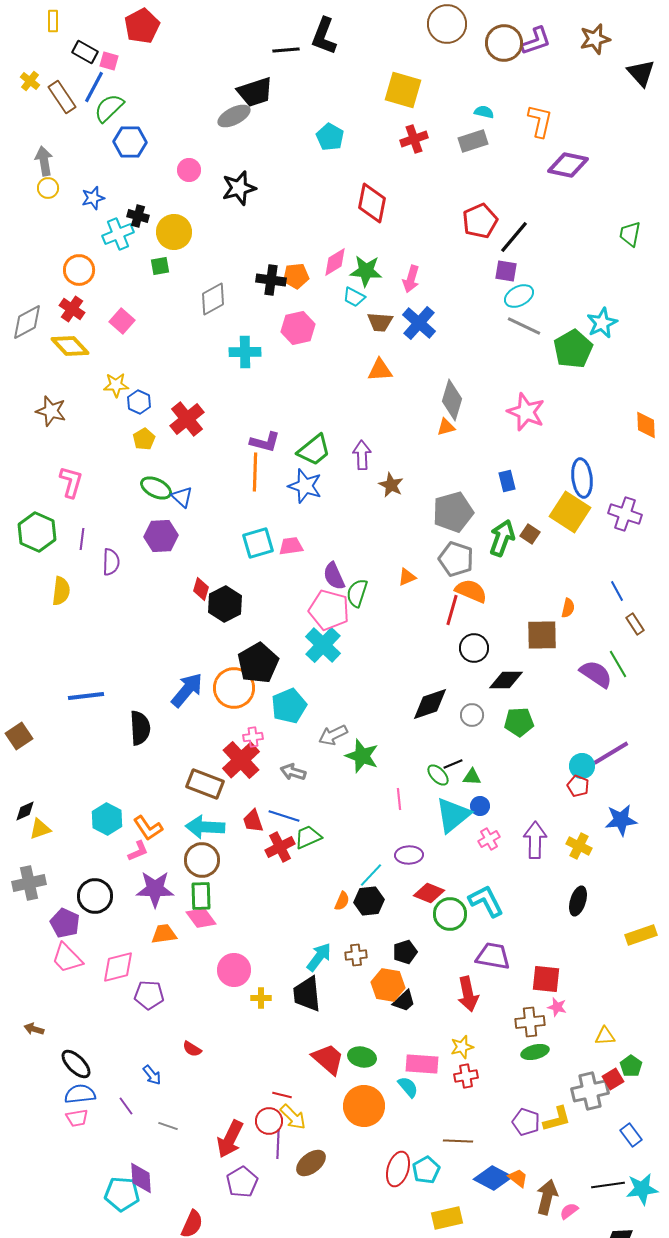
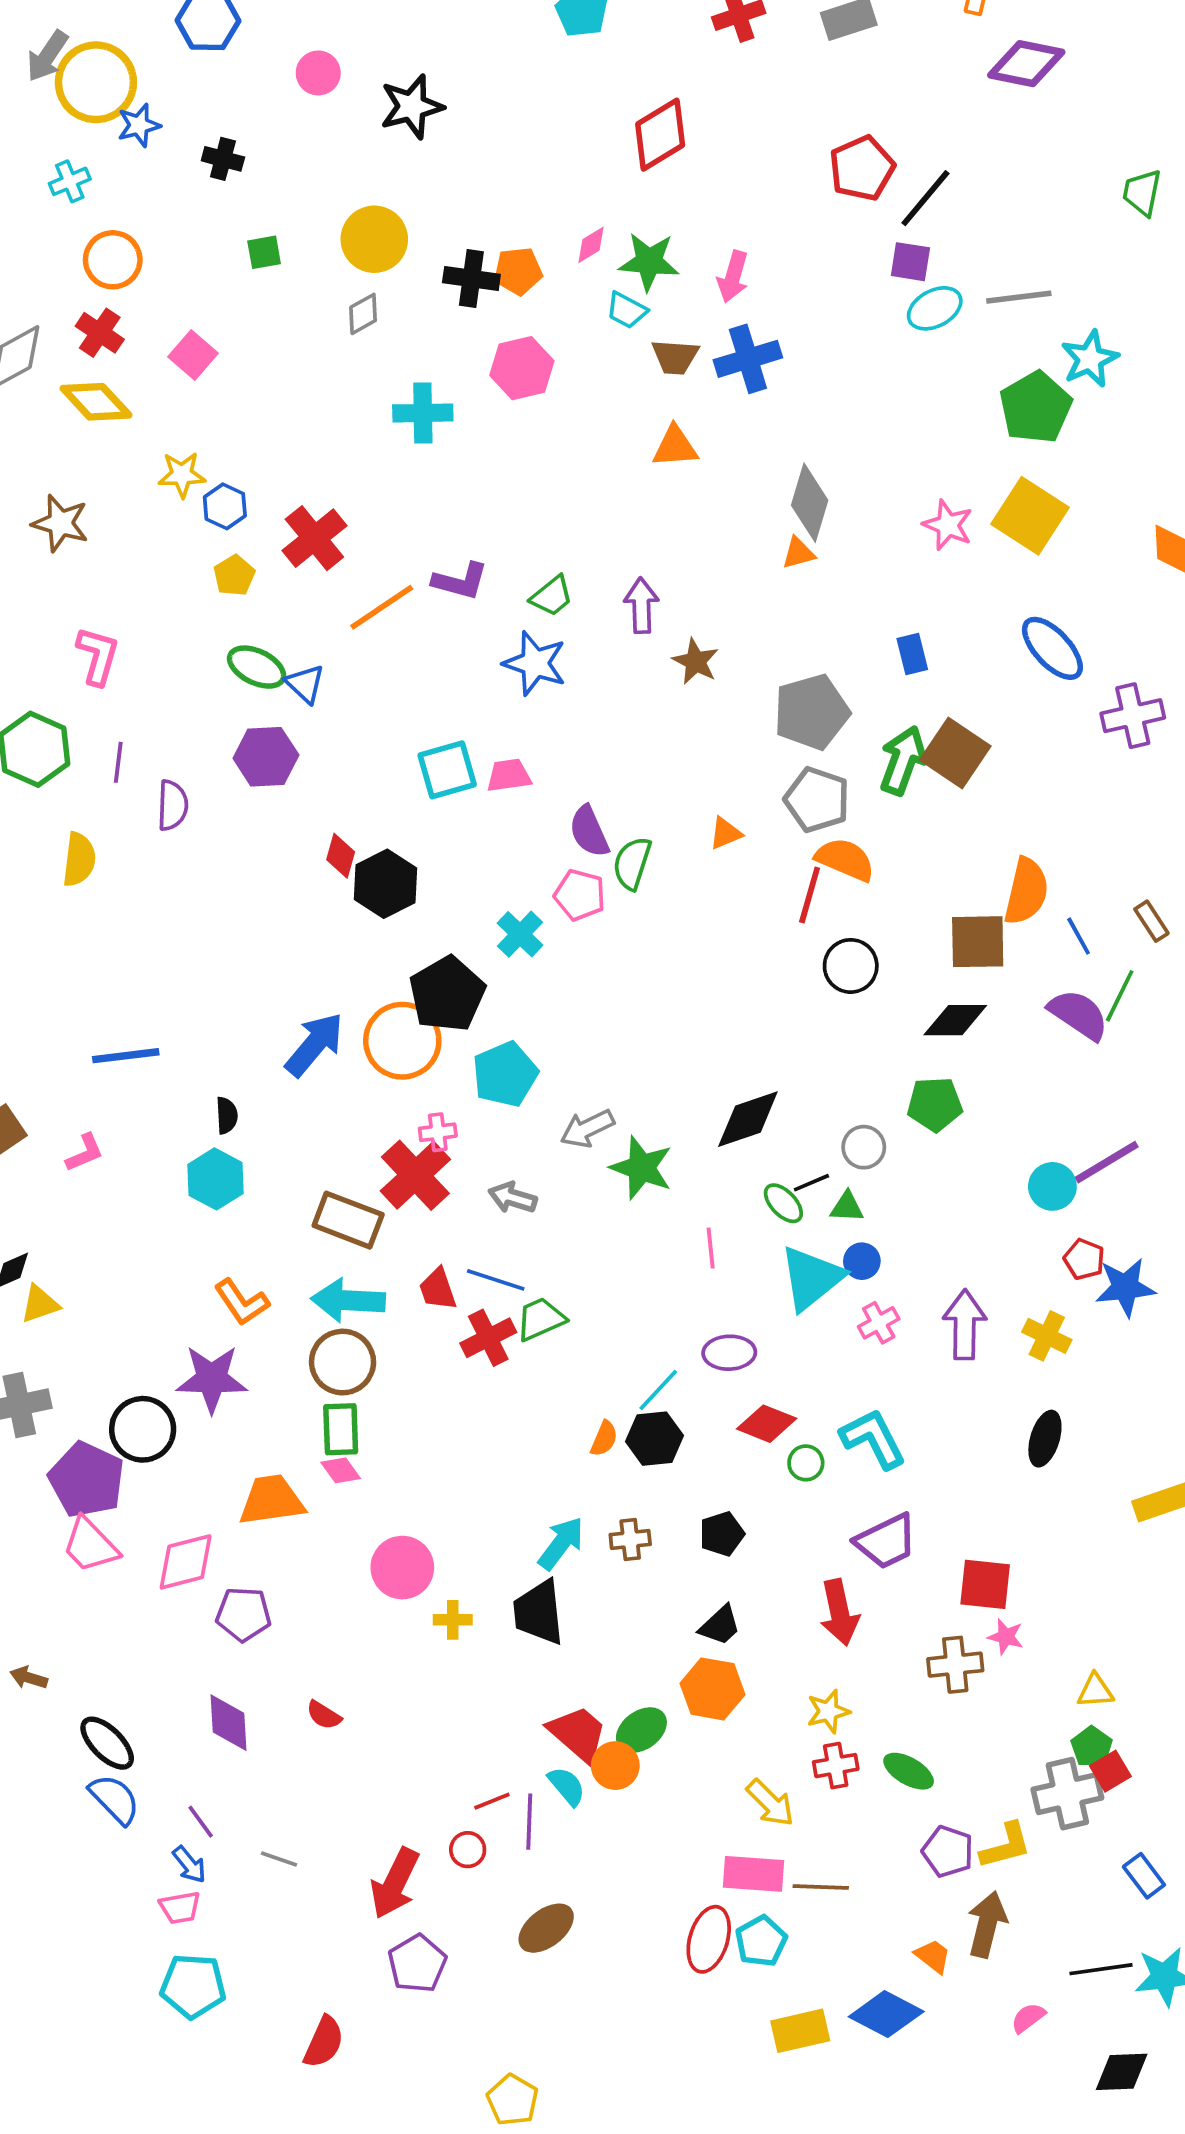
gray arrow: (44, 161) -> (47, 56), turned -136
yellow circle: (48, 188) -> (96, 82), moved, size x2.0
red diamond: (372, 203) -> (660, 135), turned 48
yellow circle: (174, 232) -> (374, 239), moved
cyan cross: (118, 234) -> (70, 181), moved, size x0.7
pink diamond: (335, 262) -> (591, 245), size x0.7
gray diamond: (213, 299) -> (363, 314), size x0.7
blue cross: (419, 323) -> (748, 359), turned 32
gray line: (524, 326) -> (1019, 297), moved, turned -32
pink star: (526, 412) -> (948, 525), size x0.7
green trapezoid: (314, 450) -> (552, 596), size x0.7
orange line: (255, 472) -> (382, 607), moved, turned 54
blue ellipse: (582, 478) -> (1052, 648), turned -36
yellow square: (570, 512) -> (1030, 516), moved
purple cross: (625, 514) -> (1133, 716), turned -32
brown square: (530, 534) -> (955, 753), size x1.8
blue line: (617, 591) -> (1079, 936), moved
orange semicircle: (568, 608) -> (1026, 891), size x1.8
pink pentagon: (329, 610) -> (580, 895), size x0.7
cyan cross: (323, 645) -> (520, 934), moved, size x0.7
green line: (618, 664) -> (1120, 996), turned 56
black diamond: (506, 680) -> (955, 1020), moved
black diamond: (430, 704) -> (748, 1119), moved
gray circle: (472, 715) -> (864, 1147), moved
black semicircle: (140, 728) -> (227, 1115), size x0.6
red pentagon: (578, 786) -> (1084, 1259), moved
cyan hexagon: (107, 819) -> (215, 1179), moved
pink L-shape: (138, 851) -> (85, 1153), moved
purple star: (155, 889) -> (212, 1379), moved
green circle: (450, 914) -> (806, 1463), size x0.6
pink diamond: (201, 918) -> (341, 1470), size x0.7
purple pentagon: (65, 923) -> (87, 1480), size x1.4
orange trapezoid: (164, 934) -> (272, 1500), size x1.4
purple trapezoid: (493, 956) -> (886, 1541), turned 144
orange hexagon: (388, 985) -> (712, 1689), moved
green ellipse: (535, 1052) -> (909, 1771), moved, turned 44
green ellipse: (362, 1057) -> (641, 1730), turned -48
pink rectangle: (422, 1064) -> (754, 1874), moved
green pentagon: (631, 1066) -> (1092, 1747), moved
blue arrow: (152, 1075) -> (189, 1865), moved
cyan semicircle: (408, 1087) -> (567, 1786), moved
blue semicircle: (80, 1094) -> (115, 1799), turned 52
red line: (282, 1095) -> (492, 1801), turned -36
orange circle: (364, 1106) -> (615, 1766), moved, size x0.6
yellow arrow: (293, 1117) -> (770, 1803), moved
pink trapezoid: (77, 1118) -> (180, 1908), moved
red circle: (269, 1121) -> (468, 1850), size x0.7
purple line: (278, 1144) -> (529, 1822), moved
purple diamond: (141, 1178) -> (229, 1723), moved
blue diamond: (493, 1178) -> (886, 2014), moved
brown arrow: (547, 1197) -> (987, 1924), moved

